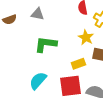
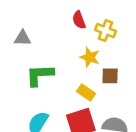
yellow rectangle: (78, 64) -> (86, 93), turned 64

